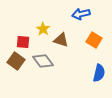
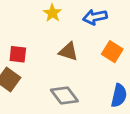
yellow star: (43, 29) -> (52, 13), moved
gray diamond: (43, 61) -> (64, 96), moved

